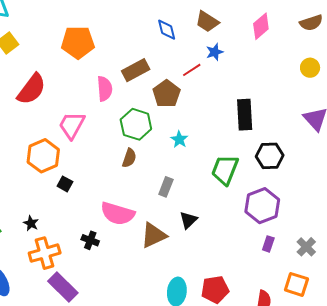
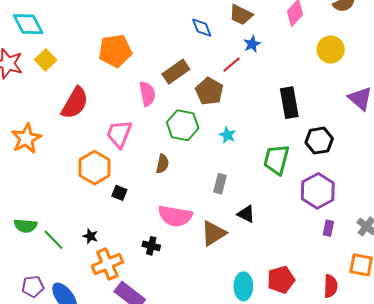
yellow circle: (310, 68) -> (331, 49), moved, size x1.4
brown semicircle: (129, 158) -> (162, 164), moved
black triangle: (188, 220) -> (246, 214), turned -42

